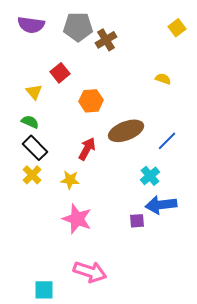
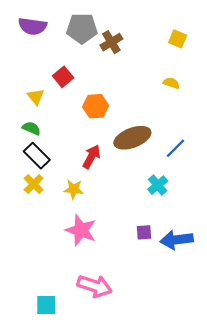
yellow square: (177, 28) -> (178, 39), moved, turned -30
blue arrow: (161, 205) -> (177, 240), moved

